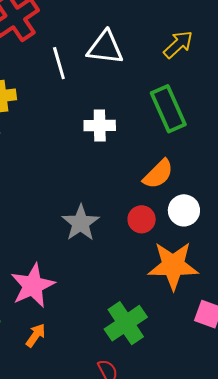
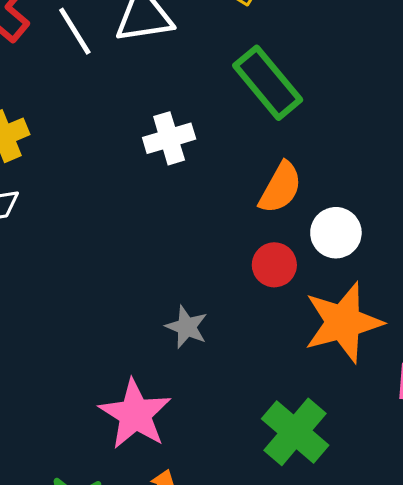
white line: (59, 63) -> (75, 31), moved
gray star: (81, 223) -> (187, 327), moved, size x0.7

